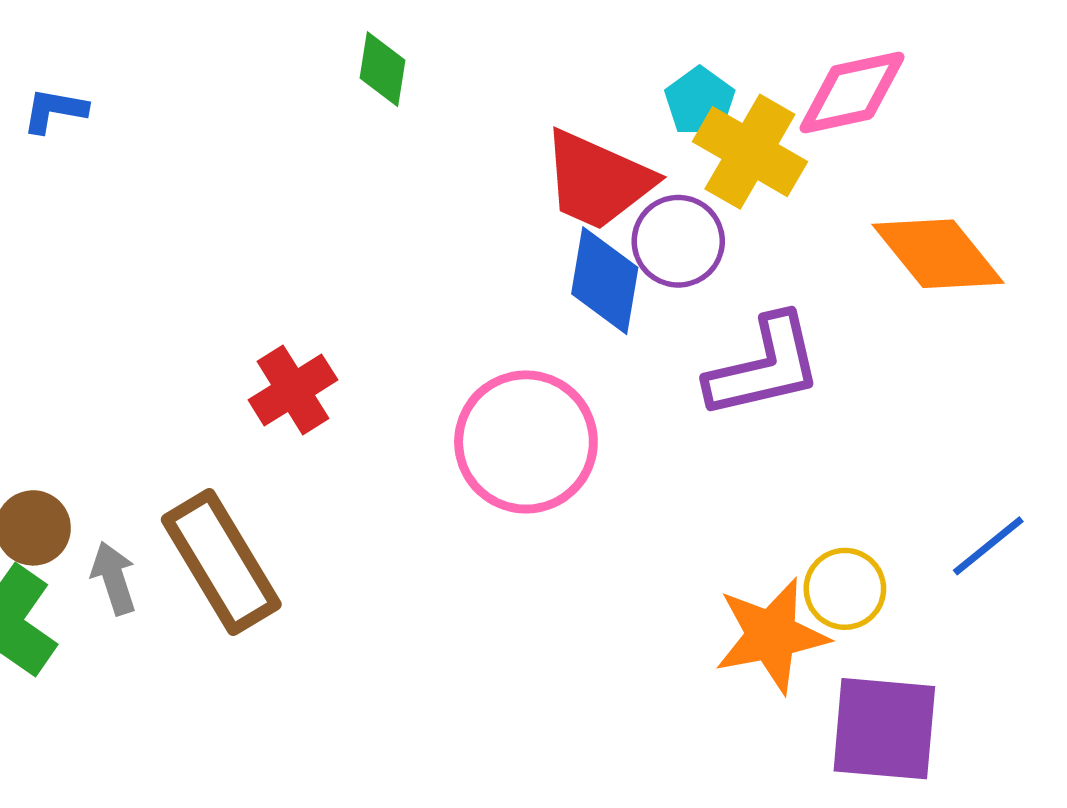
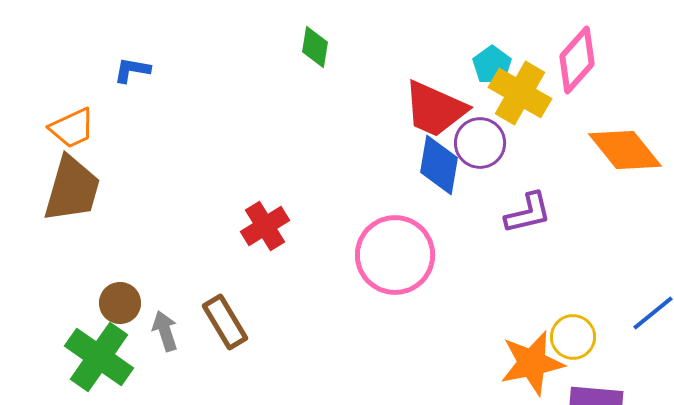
pink diamond: (852, 92) -> (577, 60), turned -36
purple L-shape: (764, 367) -> (528, 213), size x0.7
brown rectangle: (221, 562) -> (225, 322), size x0.7

